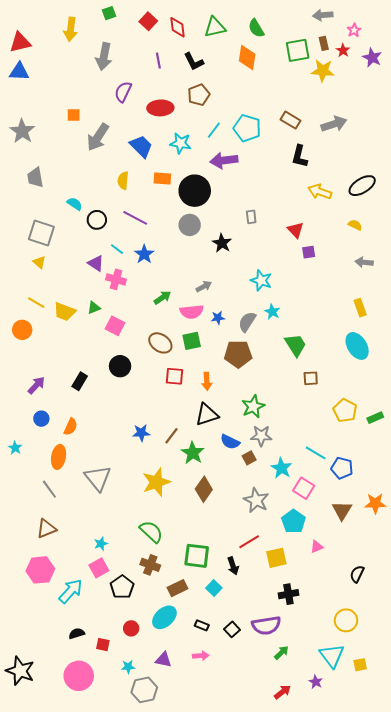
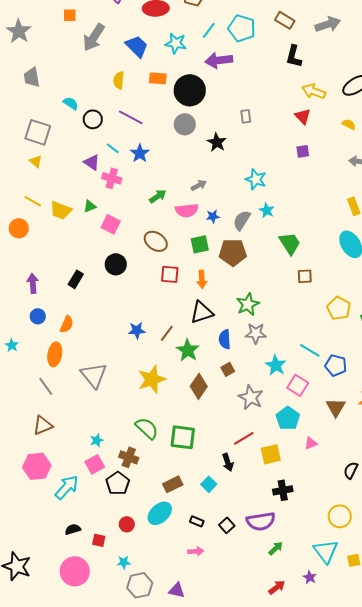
red triangle: (296, 230) -> (303, 116), moved
green square: (192, 341) -> (200, 244), moved
purple arrow: (36, 385) -> (33, 283), turned -48
blue semicircle: (230, 442) -> (225, 339), turned 60
brown square: (249, 458) -> (228, 369), moved
green square: (197, 556) -> (183, 437), moved
brown cross: (150, 565) -> (129, 457), moved
purple triangle: (163, 660) -> (177, 590), moved

